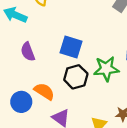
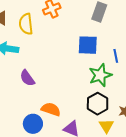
blue square: (71, 47) -> (88, 45), moved
black hexagon: (76, 77) -> (98, 104), moved

